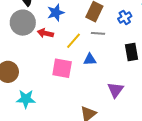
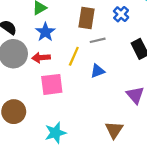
pink square: (62, 68) -> (52, 84), moved
cyan star: (26, 99) -> (55, 133), moved

